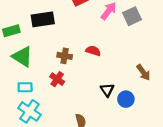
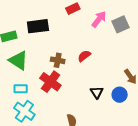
red semicircle: (93, 51) -> (84, 56), turned -56
red cross: (57, 79) -> (50, 82), size x1.5
blue circle: (126, 99) -> (120, 95), moved

